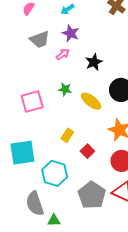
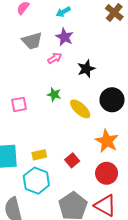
pink square: (32, 102) -> (19, 104), size x0.7
yellow rectangle: (67, 135) -> (39, 155), moved, turned 40

